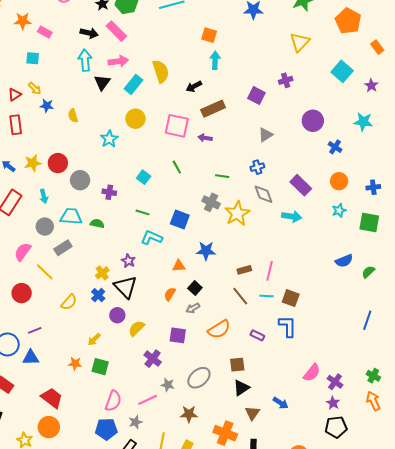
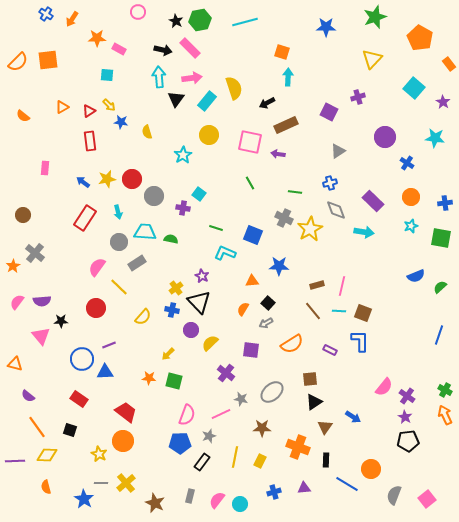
cyan square: (144, 177) -> (199, 194), moved
blue cross: (98, 295) -> (172, 310), turned -32

